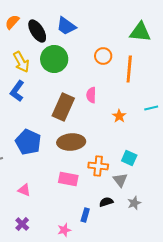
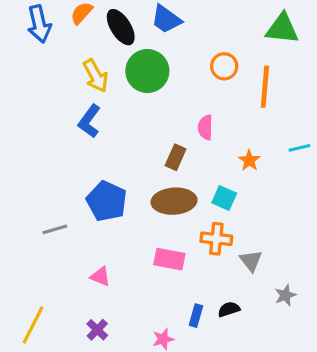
brown rectangle: (63, 107) -> (176, 157), moved, size x0.6
cyan square: (129, 158) -> (224, 198), moved
black semicircle: (106, 202) -> (229, 309), moved
gray star: (134, 203) -> (285, 295), moved

